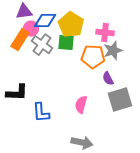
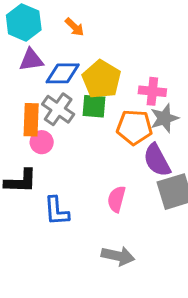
pink circle: (31, 29) -> (42, 142), moved
orange rectangle: (20, 40) -> (31, 120), moved, turned -30
purple semicircle: (108, 79) -> (157, 160), size x1.6

